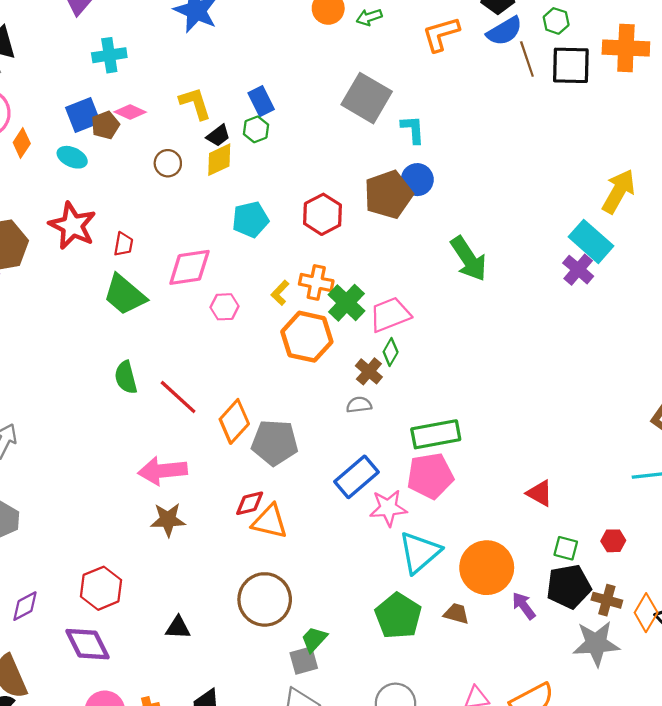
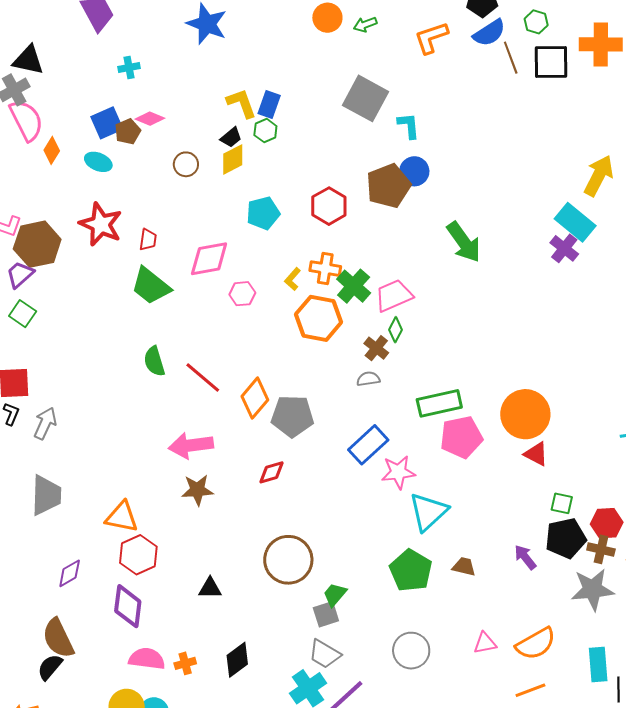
cyan cross: (109, 55) -> (129, 67), size x0.7
blue rectangle: (261, 101) -> (269, 105), turned 48
yellow L-shape: (195, 103) -> (242, 103), moved
pink pentagon: (430, 476) -> (461, 437), moved
orange triangle: (270, 522) -> (122, 517), moved
red hexagon: (613, 541) -> (607, 523), moved, size x1.4
orange circle: (487, 568) -> (525, 414), moved
purple diamond: (87, 644) -> (128, 606), turned 36

